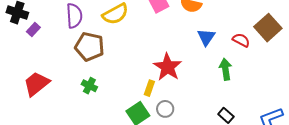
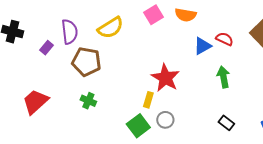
purple rectangle: (33, 29) -> (46, 48), moved
blue triangle: (206, 37) -> (202, 46), turned 30
red semicircle: (241, 40) -> (224, 39), moved

